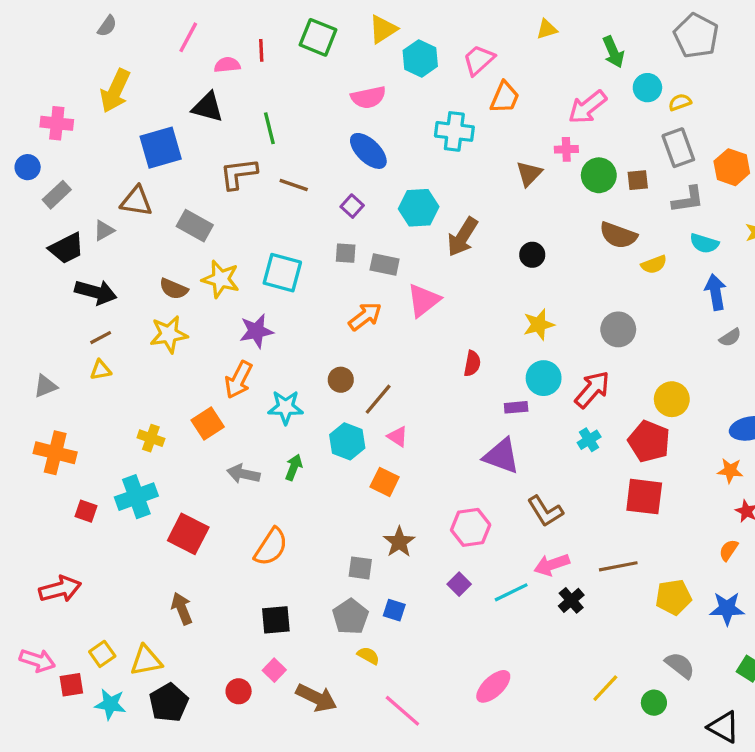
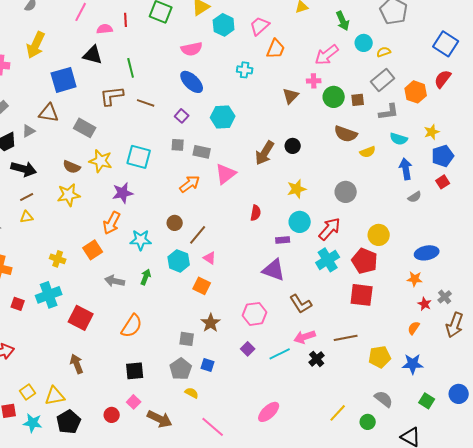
cyan cross: (454, 131) -> (245, 70), size x0.7
gray rectangle: (678, 148) -> (383, 80), turned 70
brown arrow: (462, 237) -> (265, 153), moved
cyan cross: (589, 440) -> (328, 260), size x1.6

